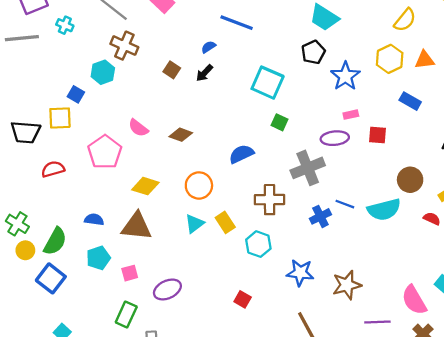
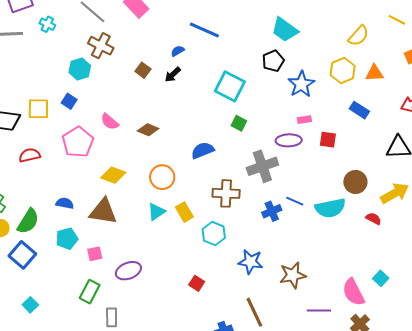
blue square: (76, 94) -> (69, 101), moved

